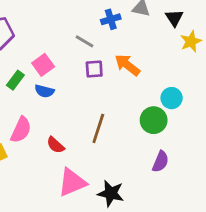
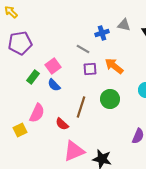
blue semicircle: (44, 91) -> (54, 85), turned 32
green circle: (154, 120) -> (110, 99), moved
brown line: (98, 128) -> (81, 107), moved

